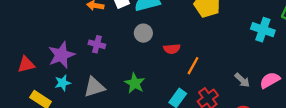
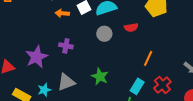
red semicircle: (172, 49) -> (131, 27), moved
cyan star: (63, 83) -> (44, 90), moved

